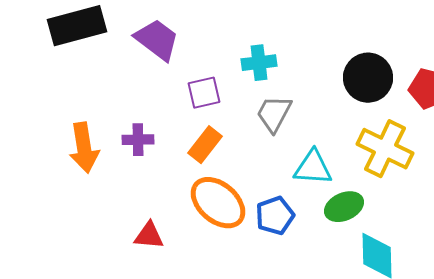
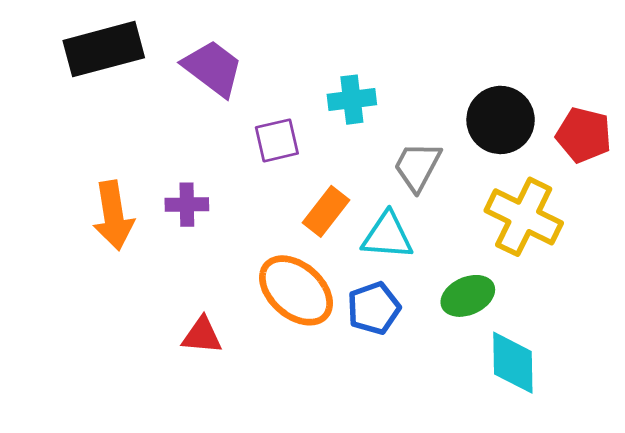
gray trapezoid: (274, 114) -> (417, 166), moved
orange rectangle: (205, 145) -> (326, 211), moved
cyan triangle: (313, 168) -> (387, 236), moved

